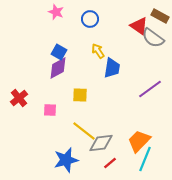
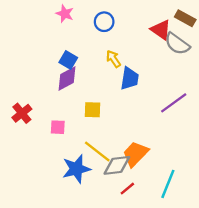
orange trapezoid: (139, 141) -> (135, 154), moved
blue star: (66, 160) -> (76, 169), moved

